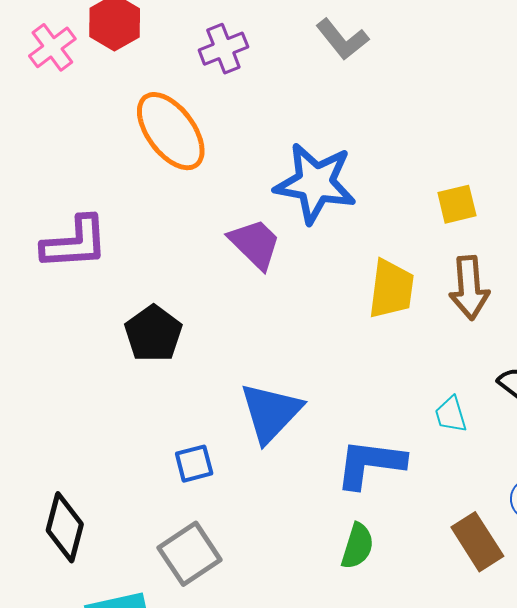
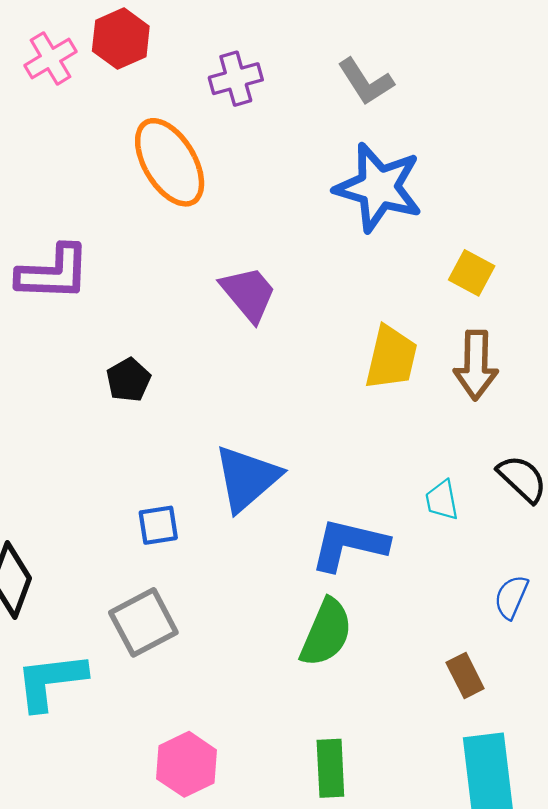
blue star: (315, 183) -> (379, 187), moved
yellow square: (457, 204) -> (472, 273), turned 36
black pentagon: (153, 334) -> (128, 380), size x0.7
brown rectangle: (477, 542) -> (465, 676), moved, size x0.7
green semicircle: (357, 546) -> (326, 633), size x1.4

